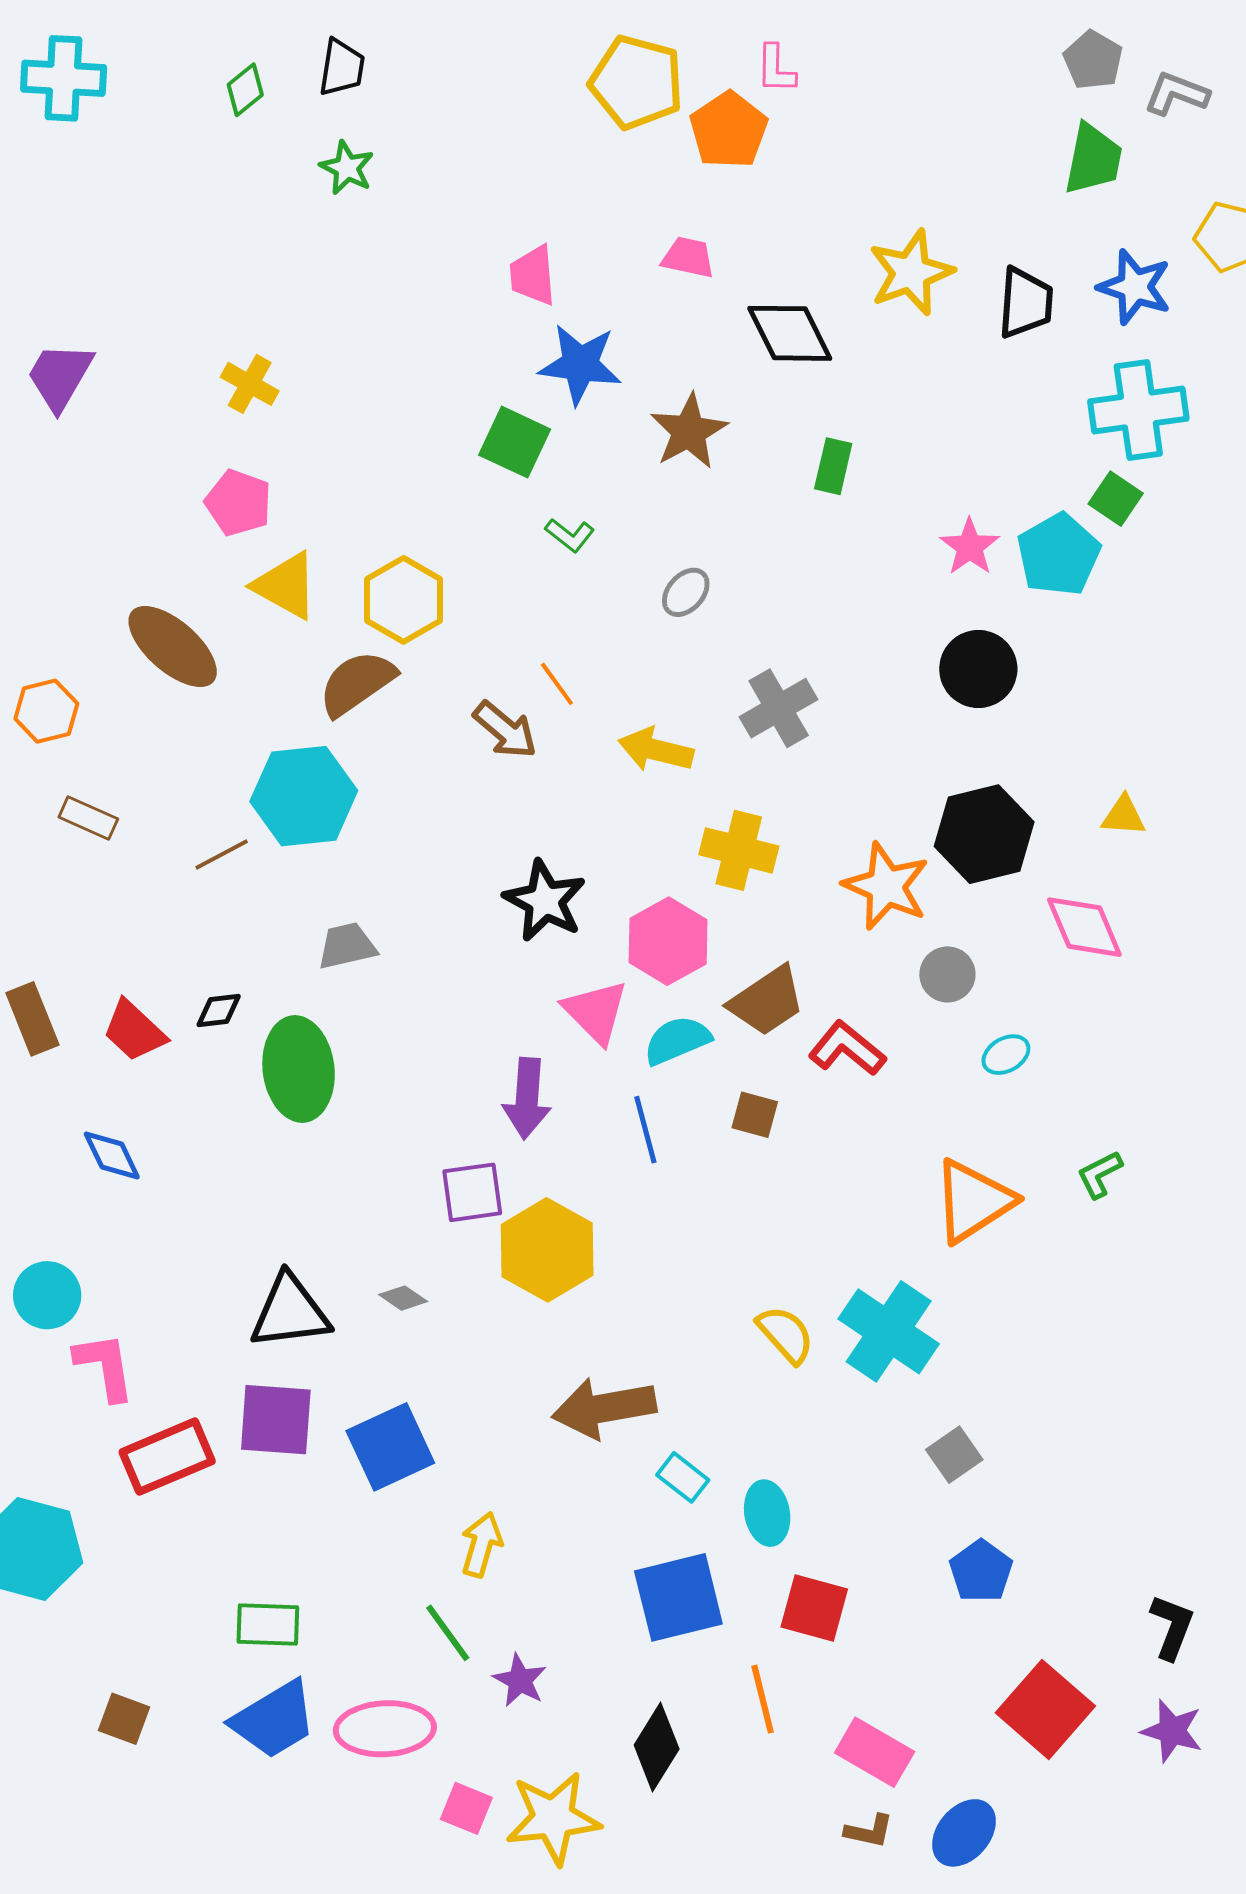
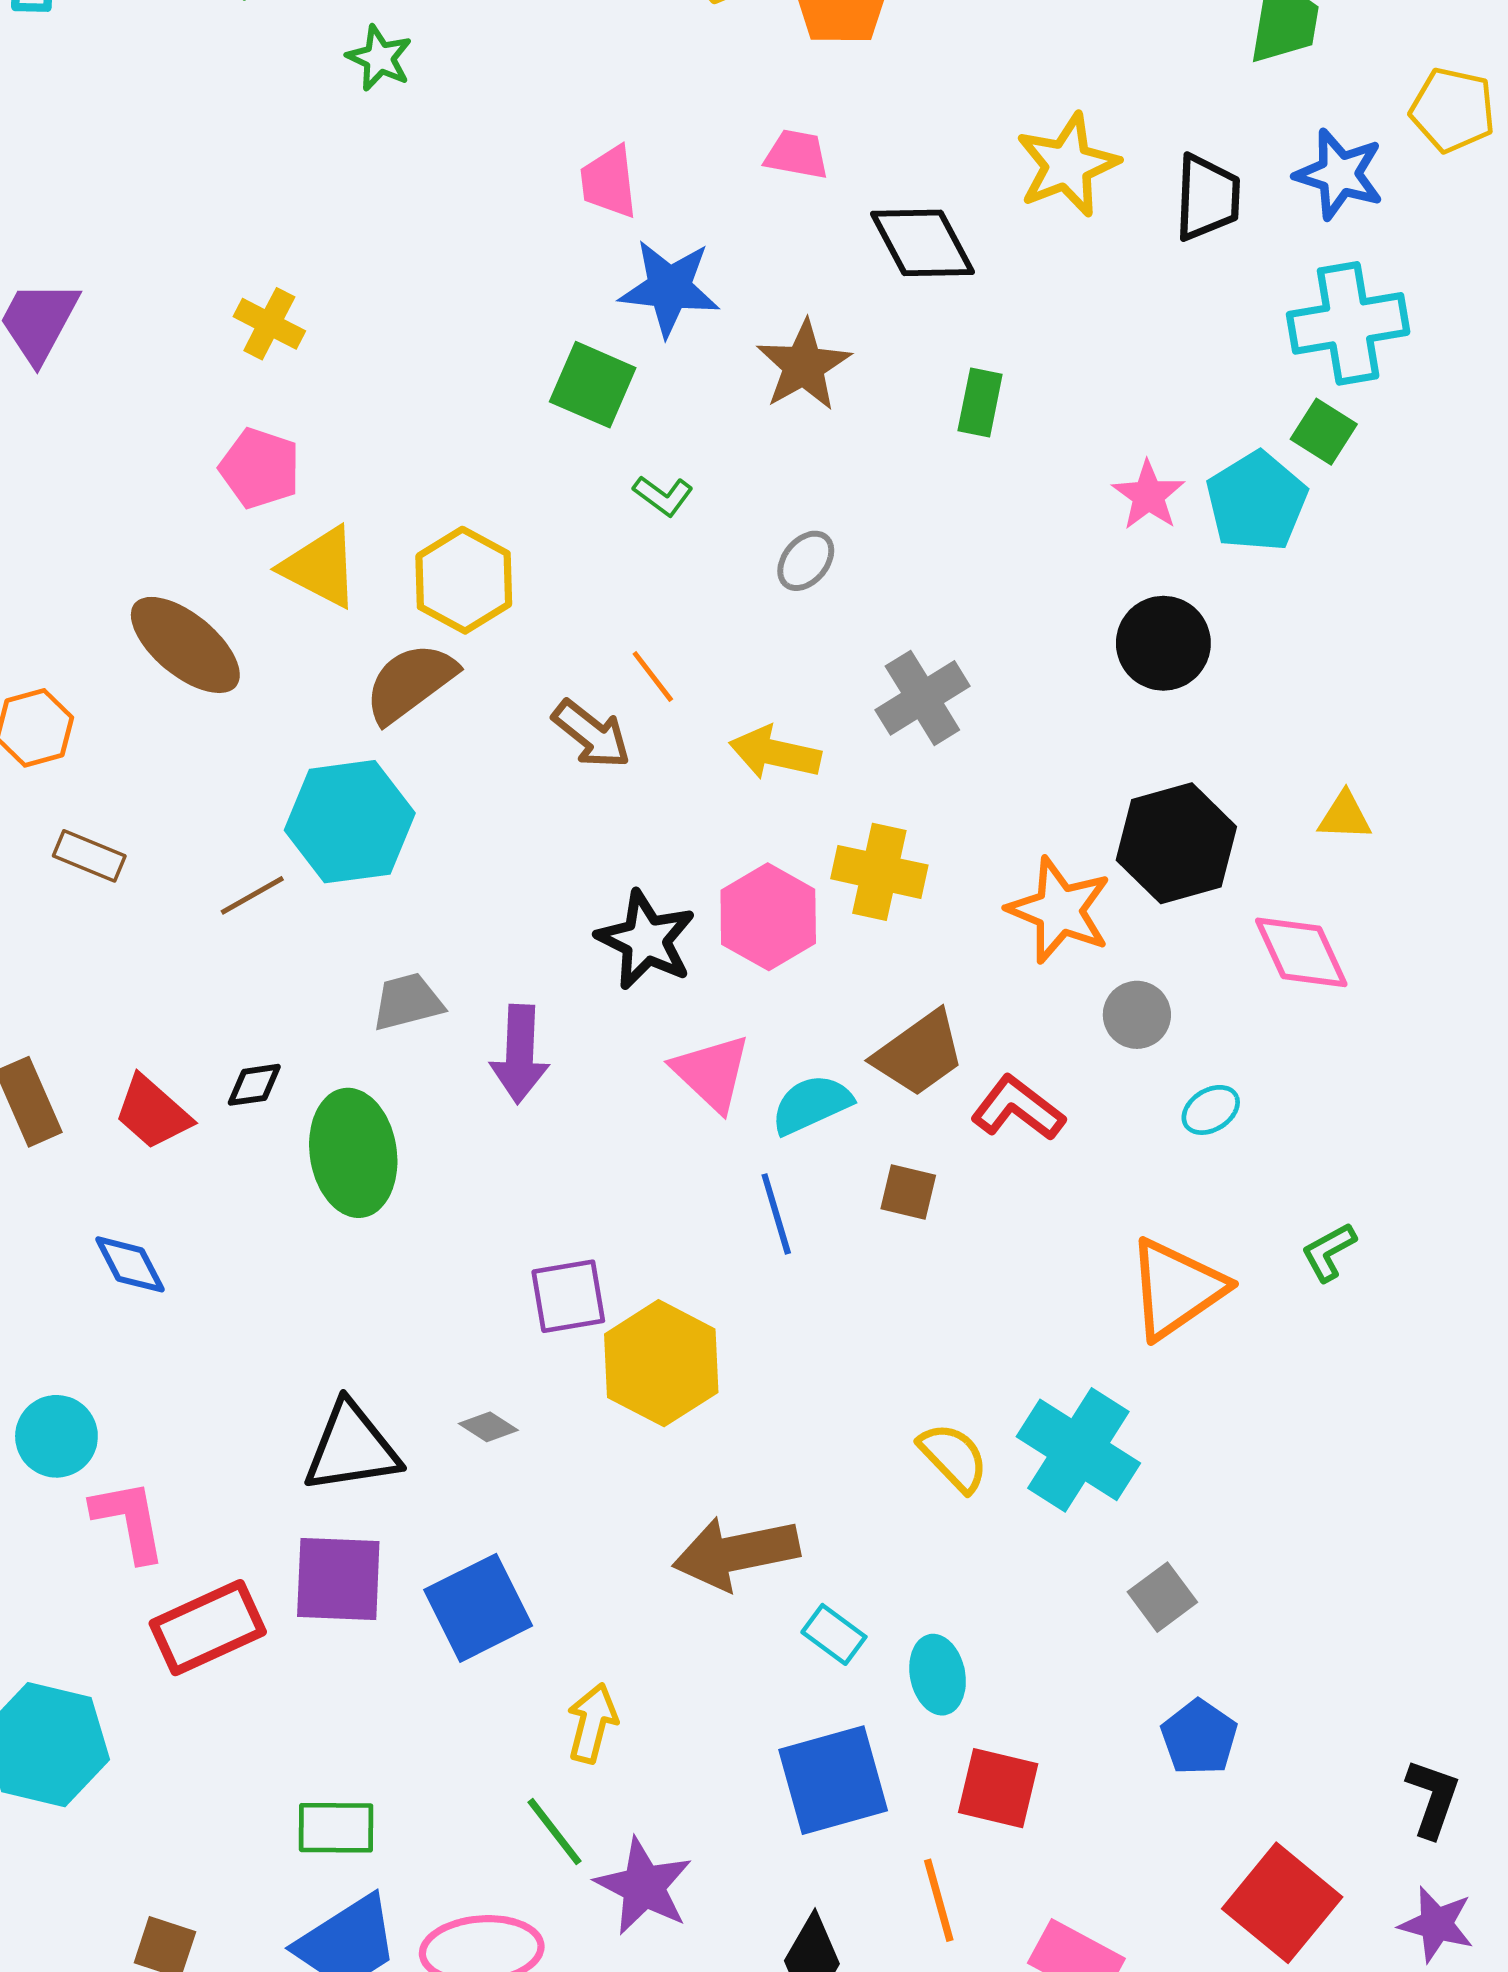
pink hexagon: (668, 941) -> (768, 917), moved
purple arrow: (527, 1098) -> (520, 1054), moved
purple star: (520, 1680) -> (644, 1886), size x1.5

